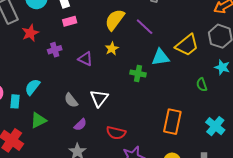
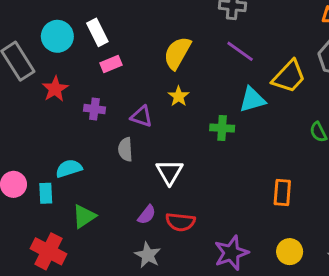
purple line: (145, 27) -> (240, 51), moved
purple cross: (55, 50) -> (94, 109), turned 32
cyan semicircle: (32, 87) -> (69, 168), turned 42
gray semicircle: (71, 100) -> (125, 149), moved, turned 42
orange rectangle: (172, 122) -> (282, 192), size x0.7
red semicircle: (116, 133) -> (180, 222), moved

